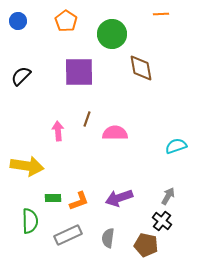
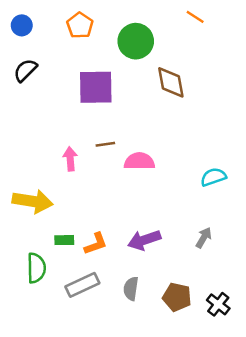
orange line: (161, 14) -> (195, 17), turned 35
black semicircle: (21, 76) -> (25, 70), moved
brown line: (87, 119) -> (105, 144), turned 63
black cross: (162, 221) -> (218, 304), moved

